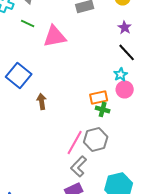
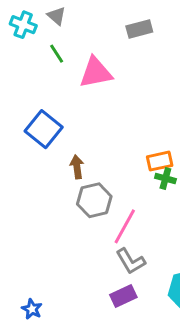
green line: (28, 23) -> (57, 54), turned 32
gray hexagon: (96, 139) -> (94, 200), moved
gray L-shape: (79, 166) -> (131, 261), turned -75

